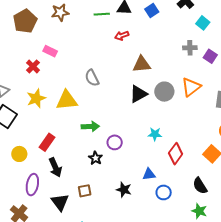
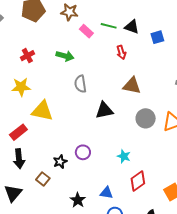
red arrow: (122, 36) -> (121, 52), turned -104
pink rectangle: (50, 51) -> (86, 31), moved
black triangle: (138, 94) -> (104, 110), moved
yellow triangle: (67, 100) -> (42, 111), moved
green arrow: (90, 126) -> (65, 56), moved
brown square: (85, 191) -> (43, 179), moved, turned 32

